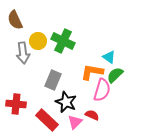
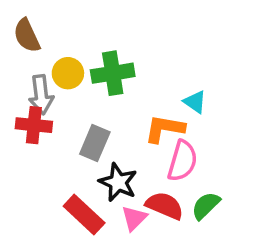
green cross: (63, 41) -> (113, 73), turned -35
green semicircle: (115, 75) -> (206, 206), moved
red cross: (16, 104) -> (34, 125), moved
red semicircle: (92, 115) -> (165, 206), size x1.5

